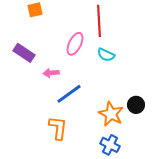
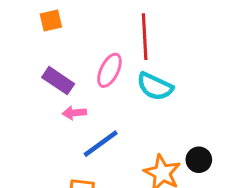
purple rectangle: (24, 53) -> (58, 81), moved
cyan semicircle: (106, 55) -> (155, 86), size x1.4

